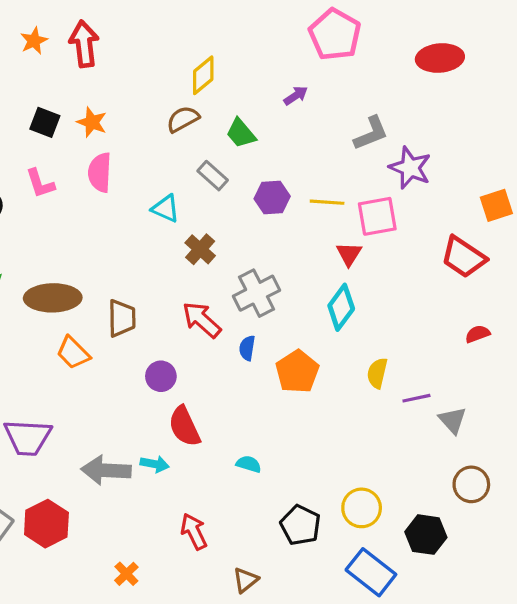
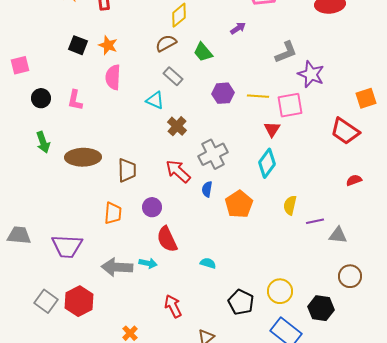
gray rectangle: (213, 176) -> (173, 76), moved
pink L-shape: (40, 183) -> (75, 100), moved, turned 30
orange trapezoid: (73, 353) -> (113, 213), moved, turned -130
gray triangle: (452, 420) -> (338, 235), turned -42

